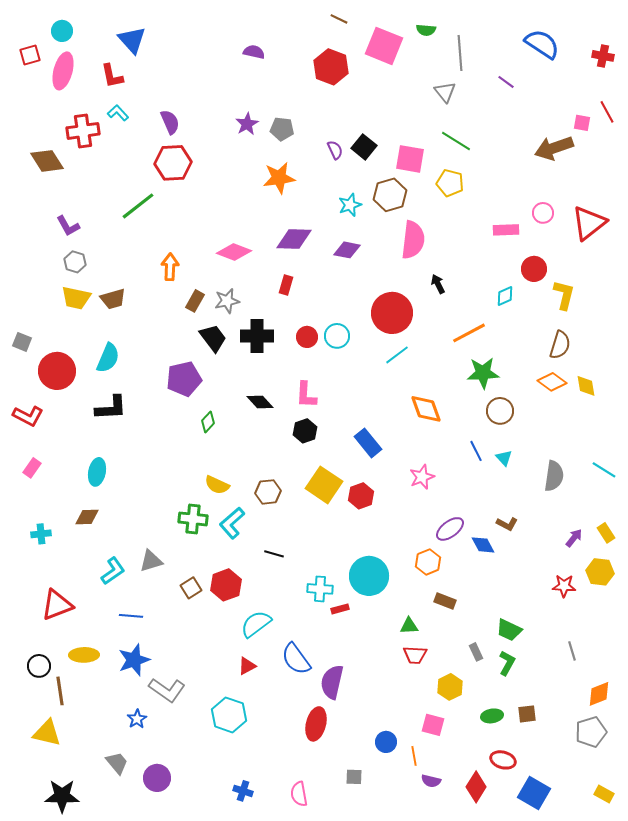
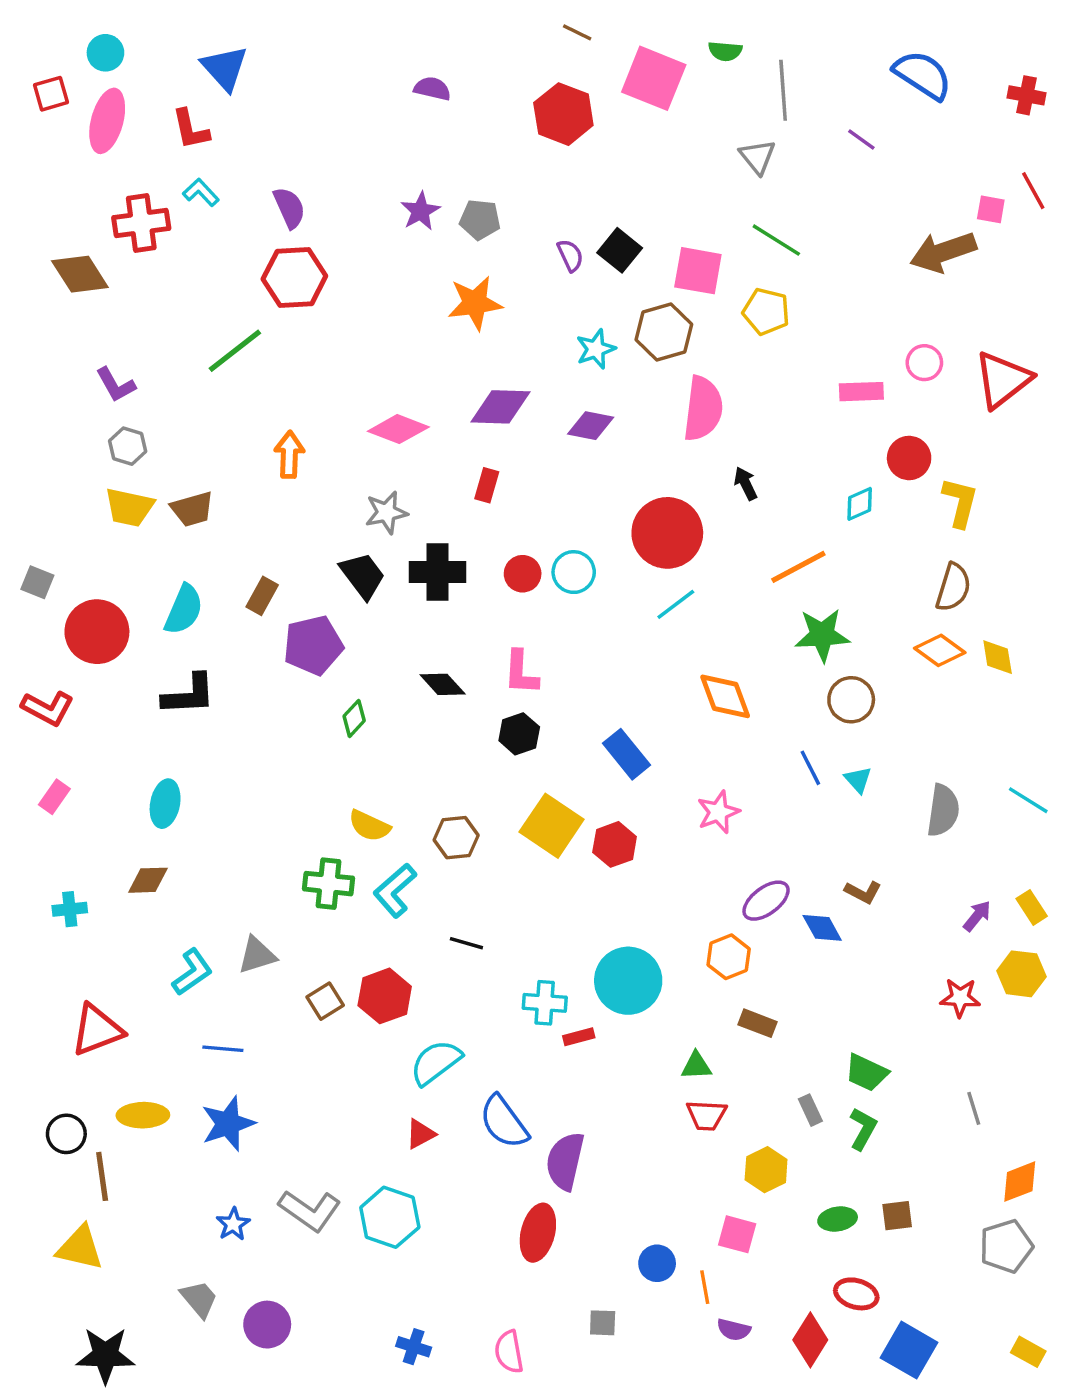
brown rectangle: (195, 301) -> (262, 596), moved
gray L-shape: (167, 690) -> (310, 1210), moved

